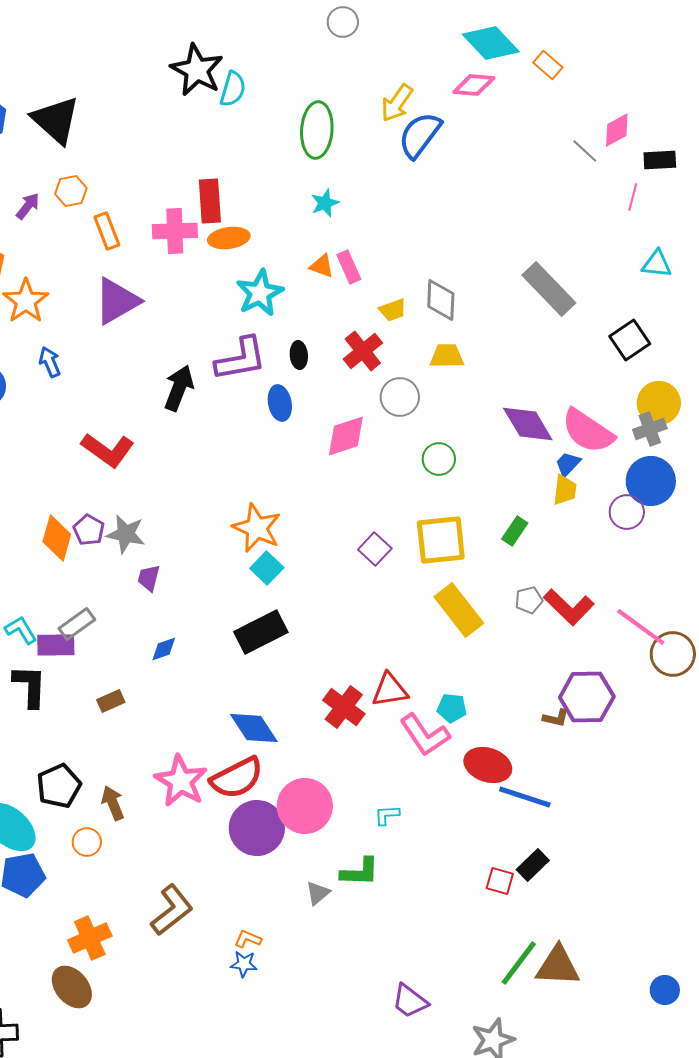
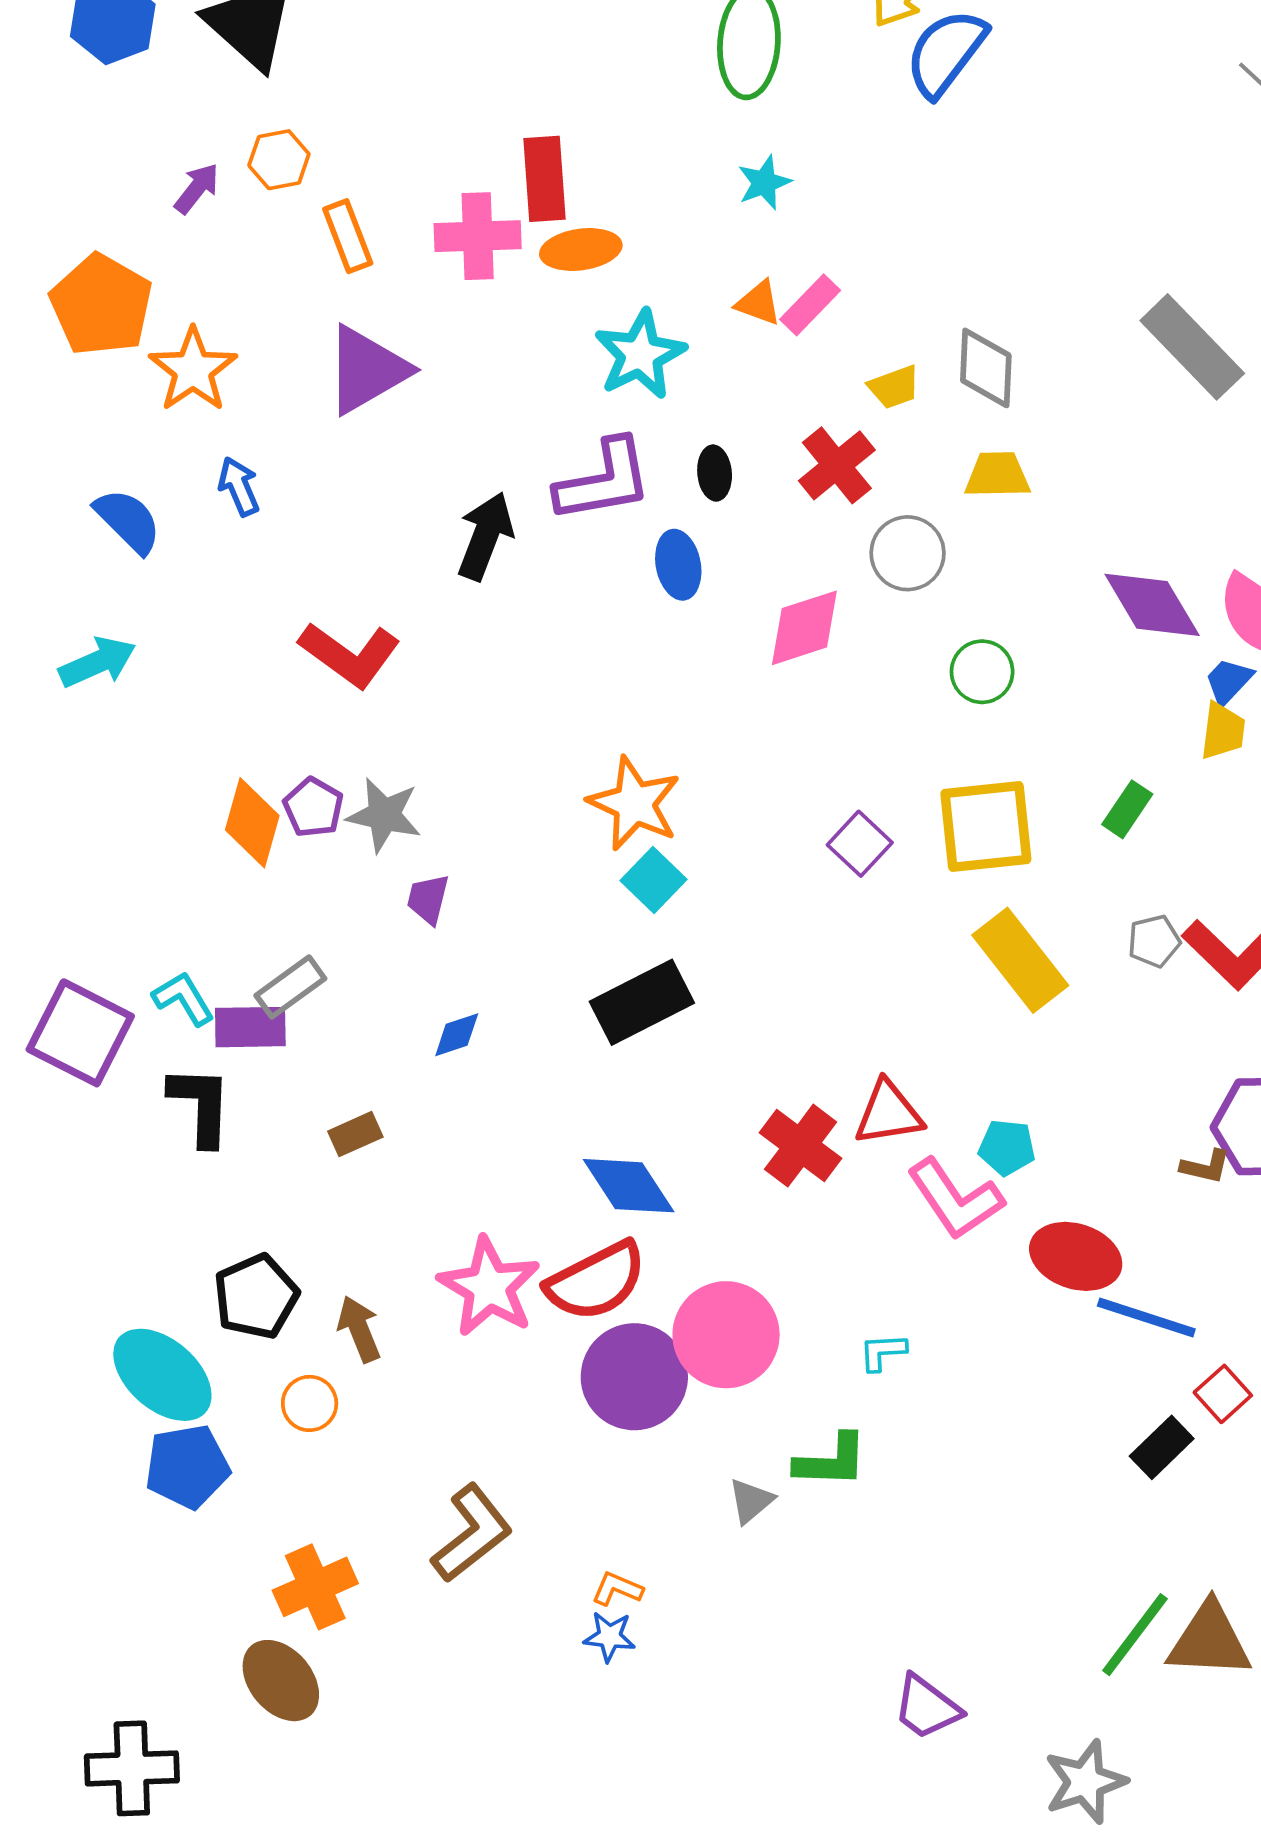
pink rectangle: (349, 267) -> (810, 305), turned 68
red square: (500, 881) -> (1223, 1394), moved, turned 32

